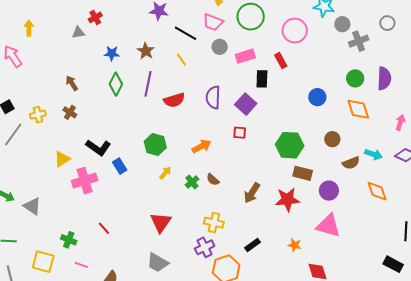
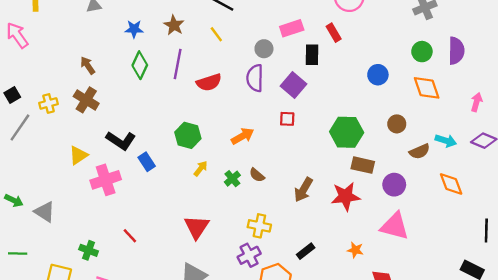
gray circle: (220, 47) -> (264, 49), moved
brown cross: (70, 112) -> (86, 100), size x1.5

